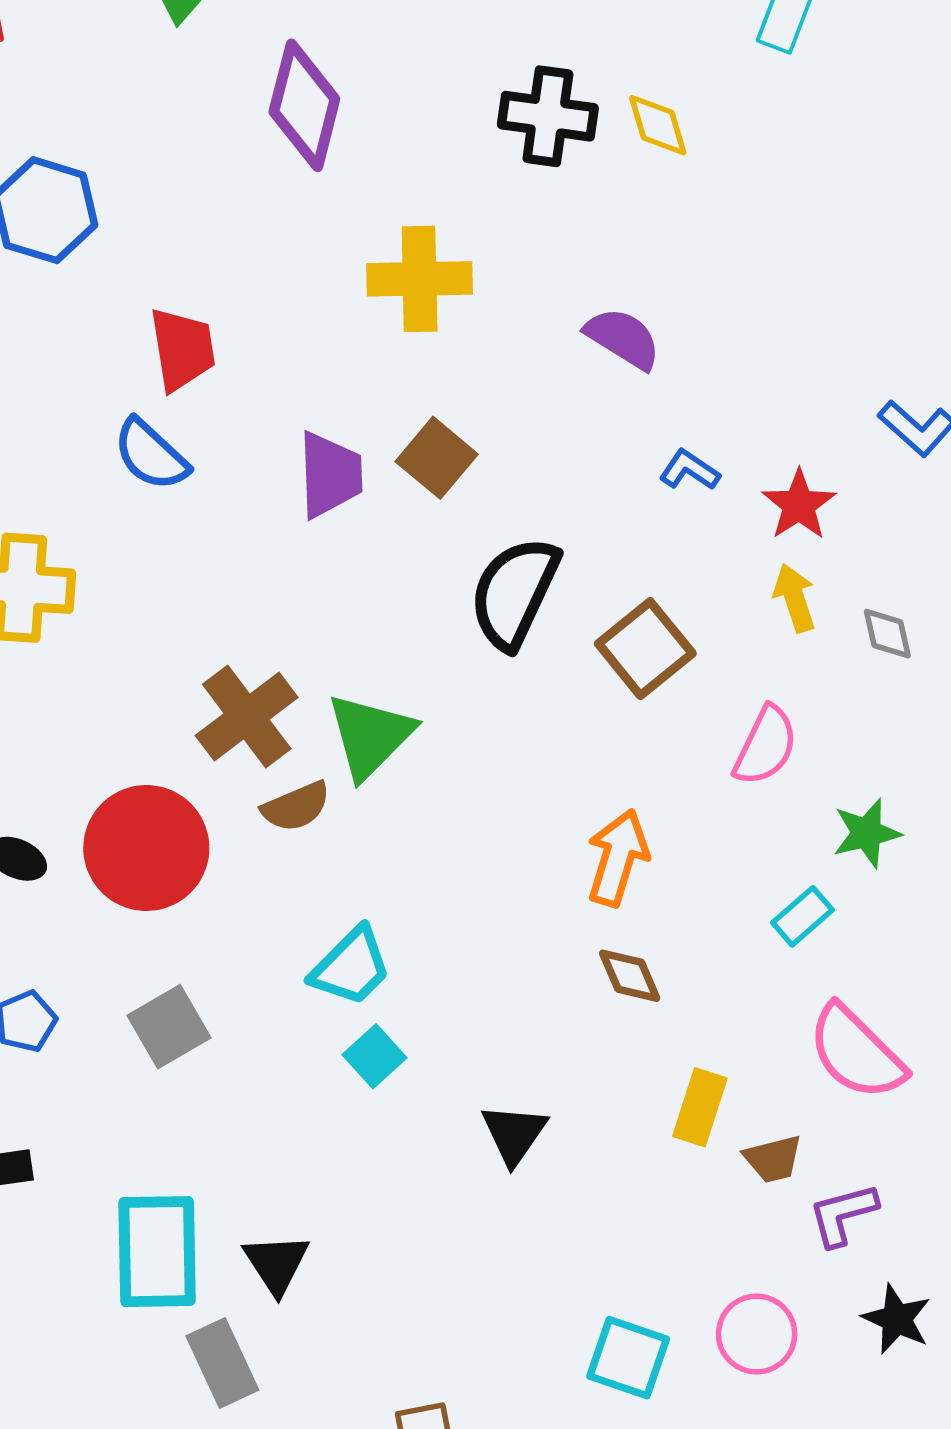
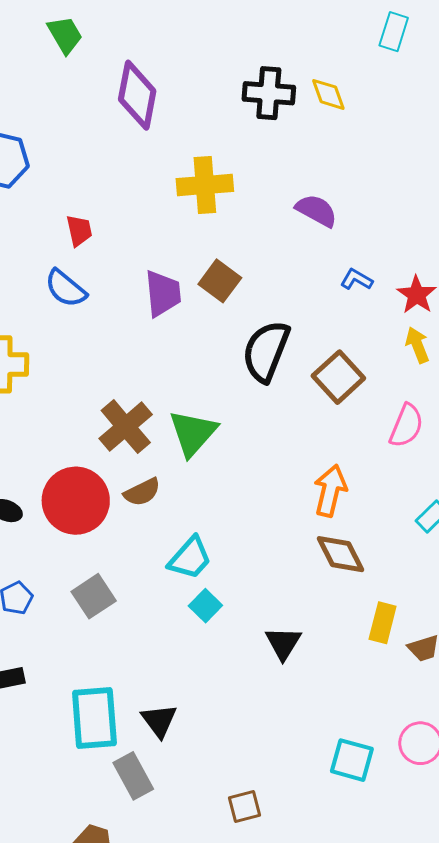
red trapezoid: (182, 349) -> (79, 231), size x0.7
brown semicircle: (296, 807) -> (142, 492), moved
brown diamond: (630, 976) -> (340, 554), size x1.4

